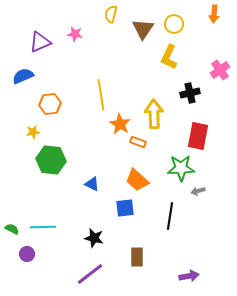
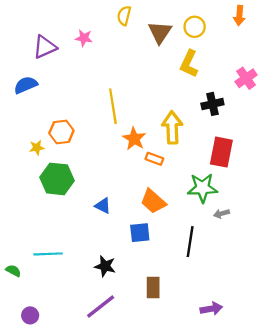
orange hexagon: (50, 104) -> (61, 132), moved
green semicircle: (12, 229) -> (13, 271), moved
purple circle: (27, 254) -> (30, 315), moved

